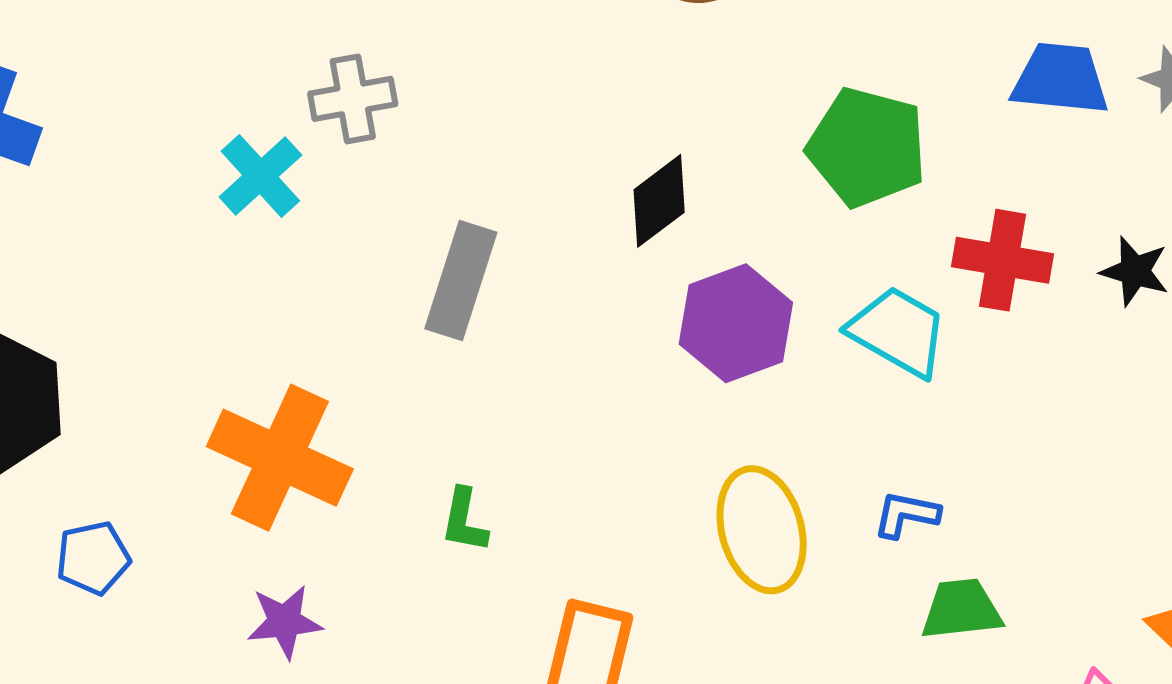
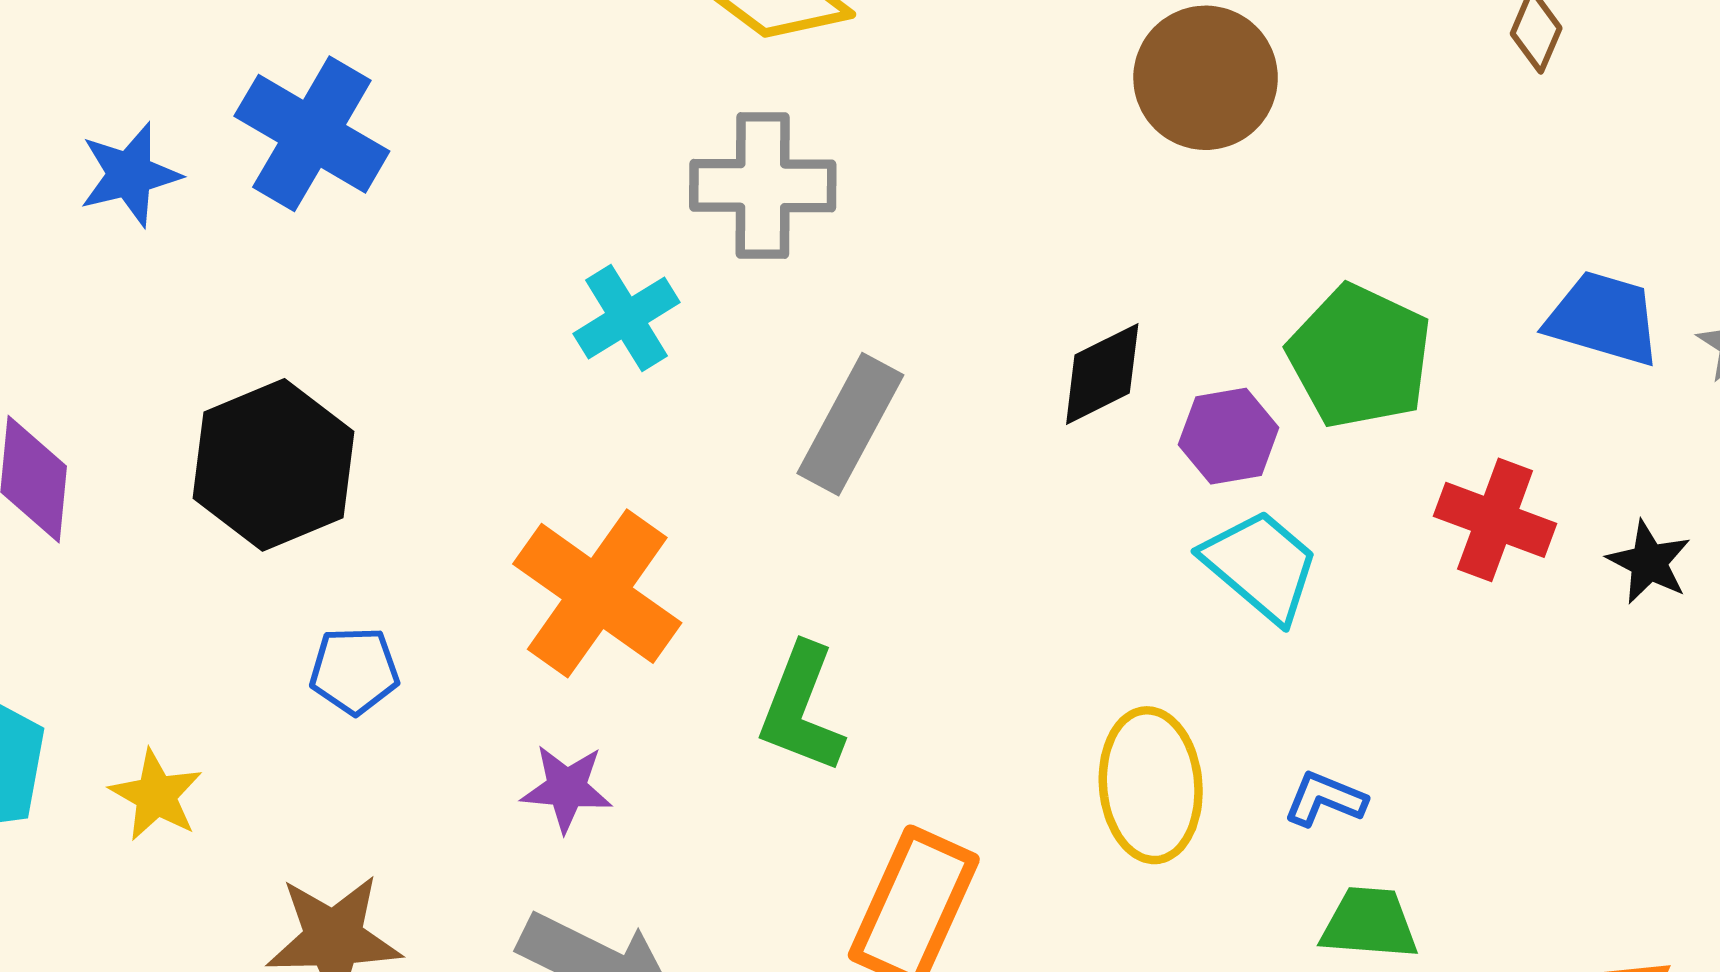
gray cross: (353, 99) -> (763, 186), size x1.4
cyan cross: (260, 176) -> (627, 318), moved
purple hexagon: (736, 323) -> (1229, 436), moved, size x0.7
cyan trapezoid: (898, 332) -> (1261, 566), moved
green L-shape: (464, 520) -> (801, 708), size x1.6

